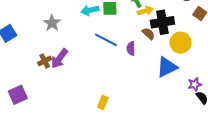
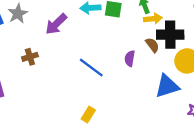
gray star: (52, 23) -> (18, 14), moved
blue line: (106, 40) -> (91, 68), moved
purple arrow: (59, 58) -> (56, 24), moved

